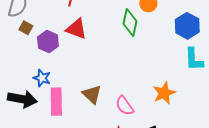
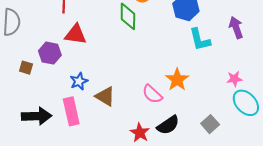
brown square: (26, 28) -> (26, 68), moved
blue star: (42, 78) -> (79, 81), moved, turned -30
pink semicircle: (125, 106) -> (152, 94), moved

